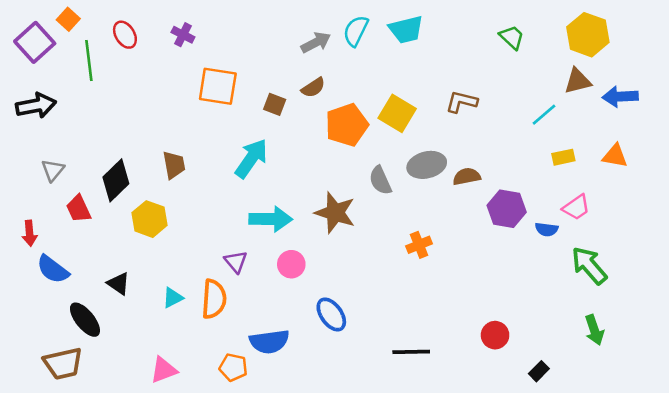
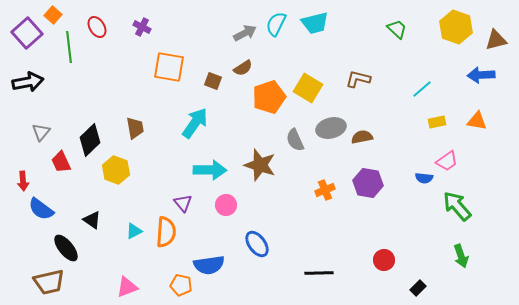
brown triangle: (578, 81) -> (496, 40), moved
purple hexagon: (507, 209) -> (368, 183), moved

